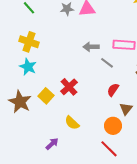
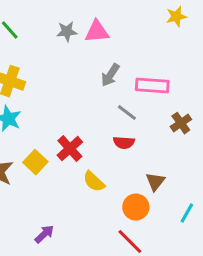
gray arrow: (91, 47) -> (110, 75), moved, turned -56
red semicircle: (113, 90) -> (124, 143), moved, turned -120
yellow semicircle: (72, 123) -> (94, 182), moved

